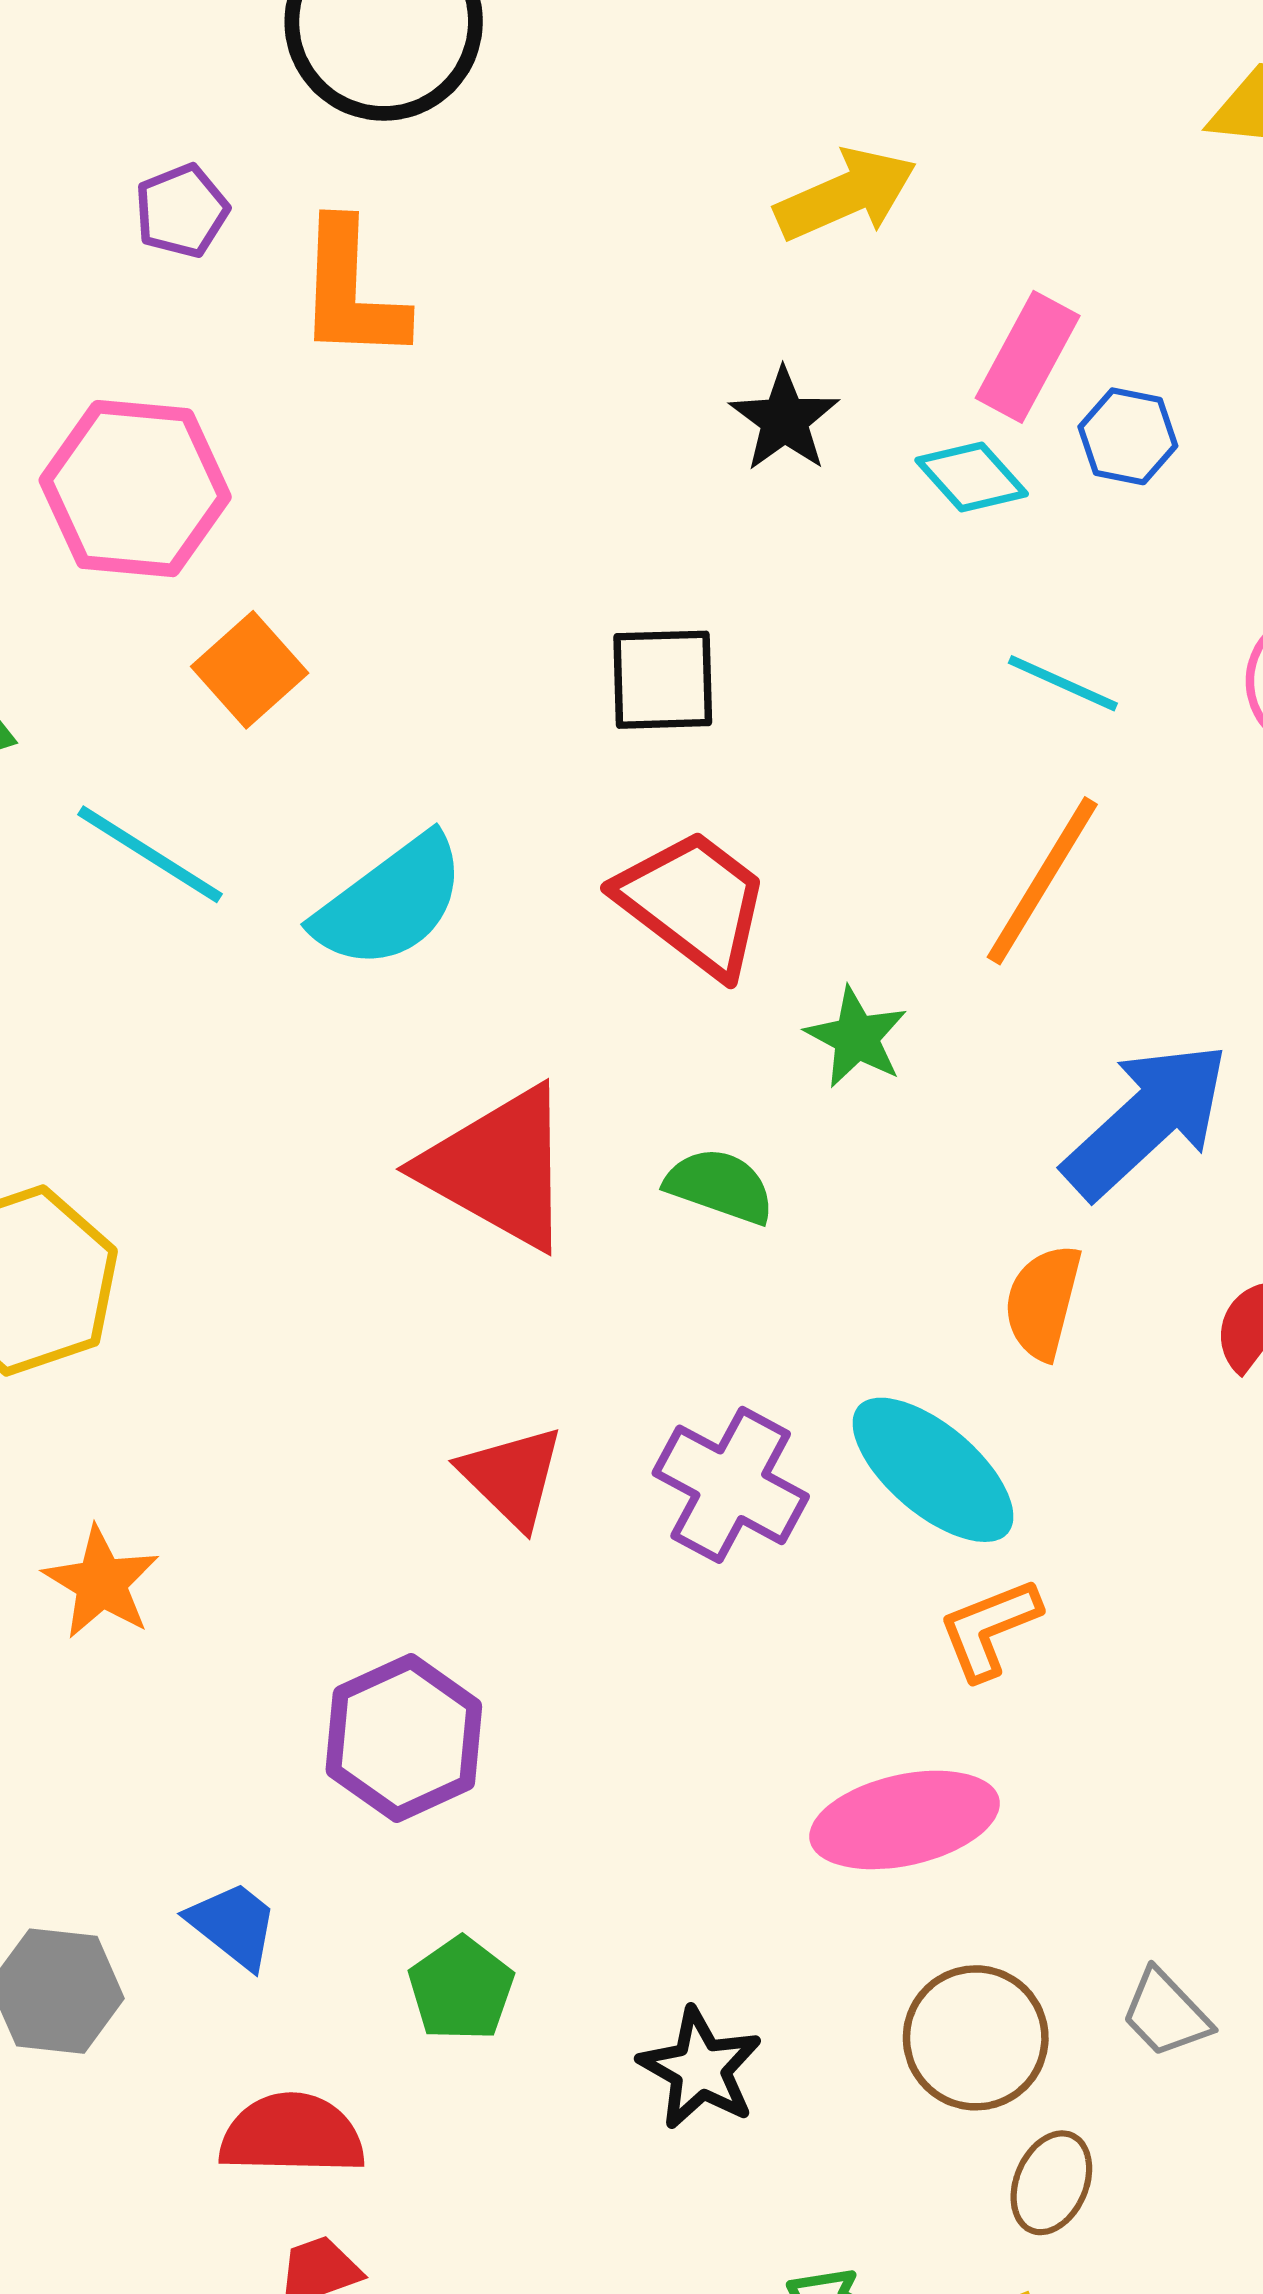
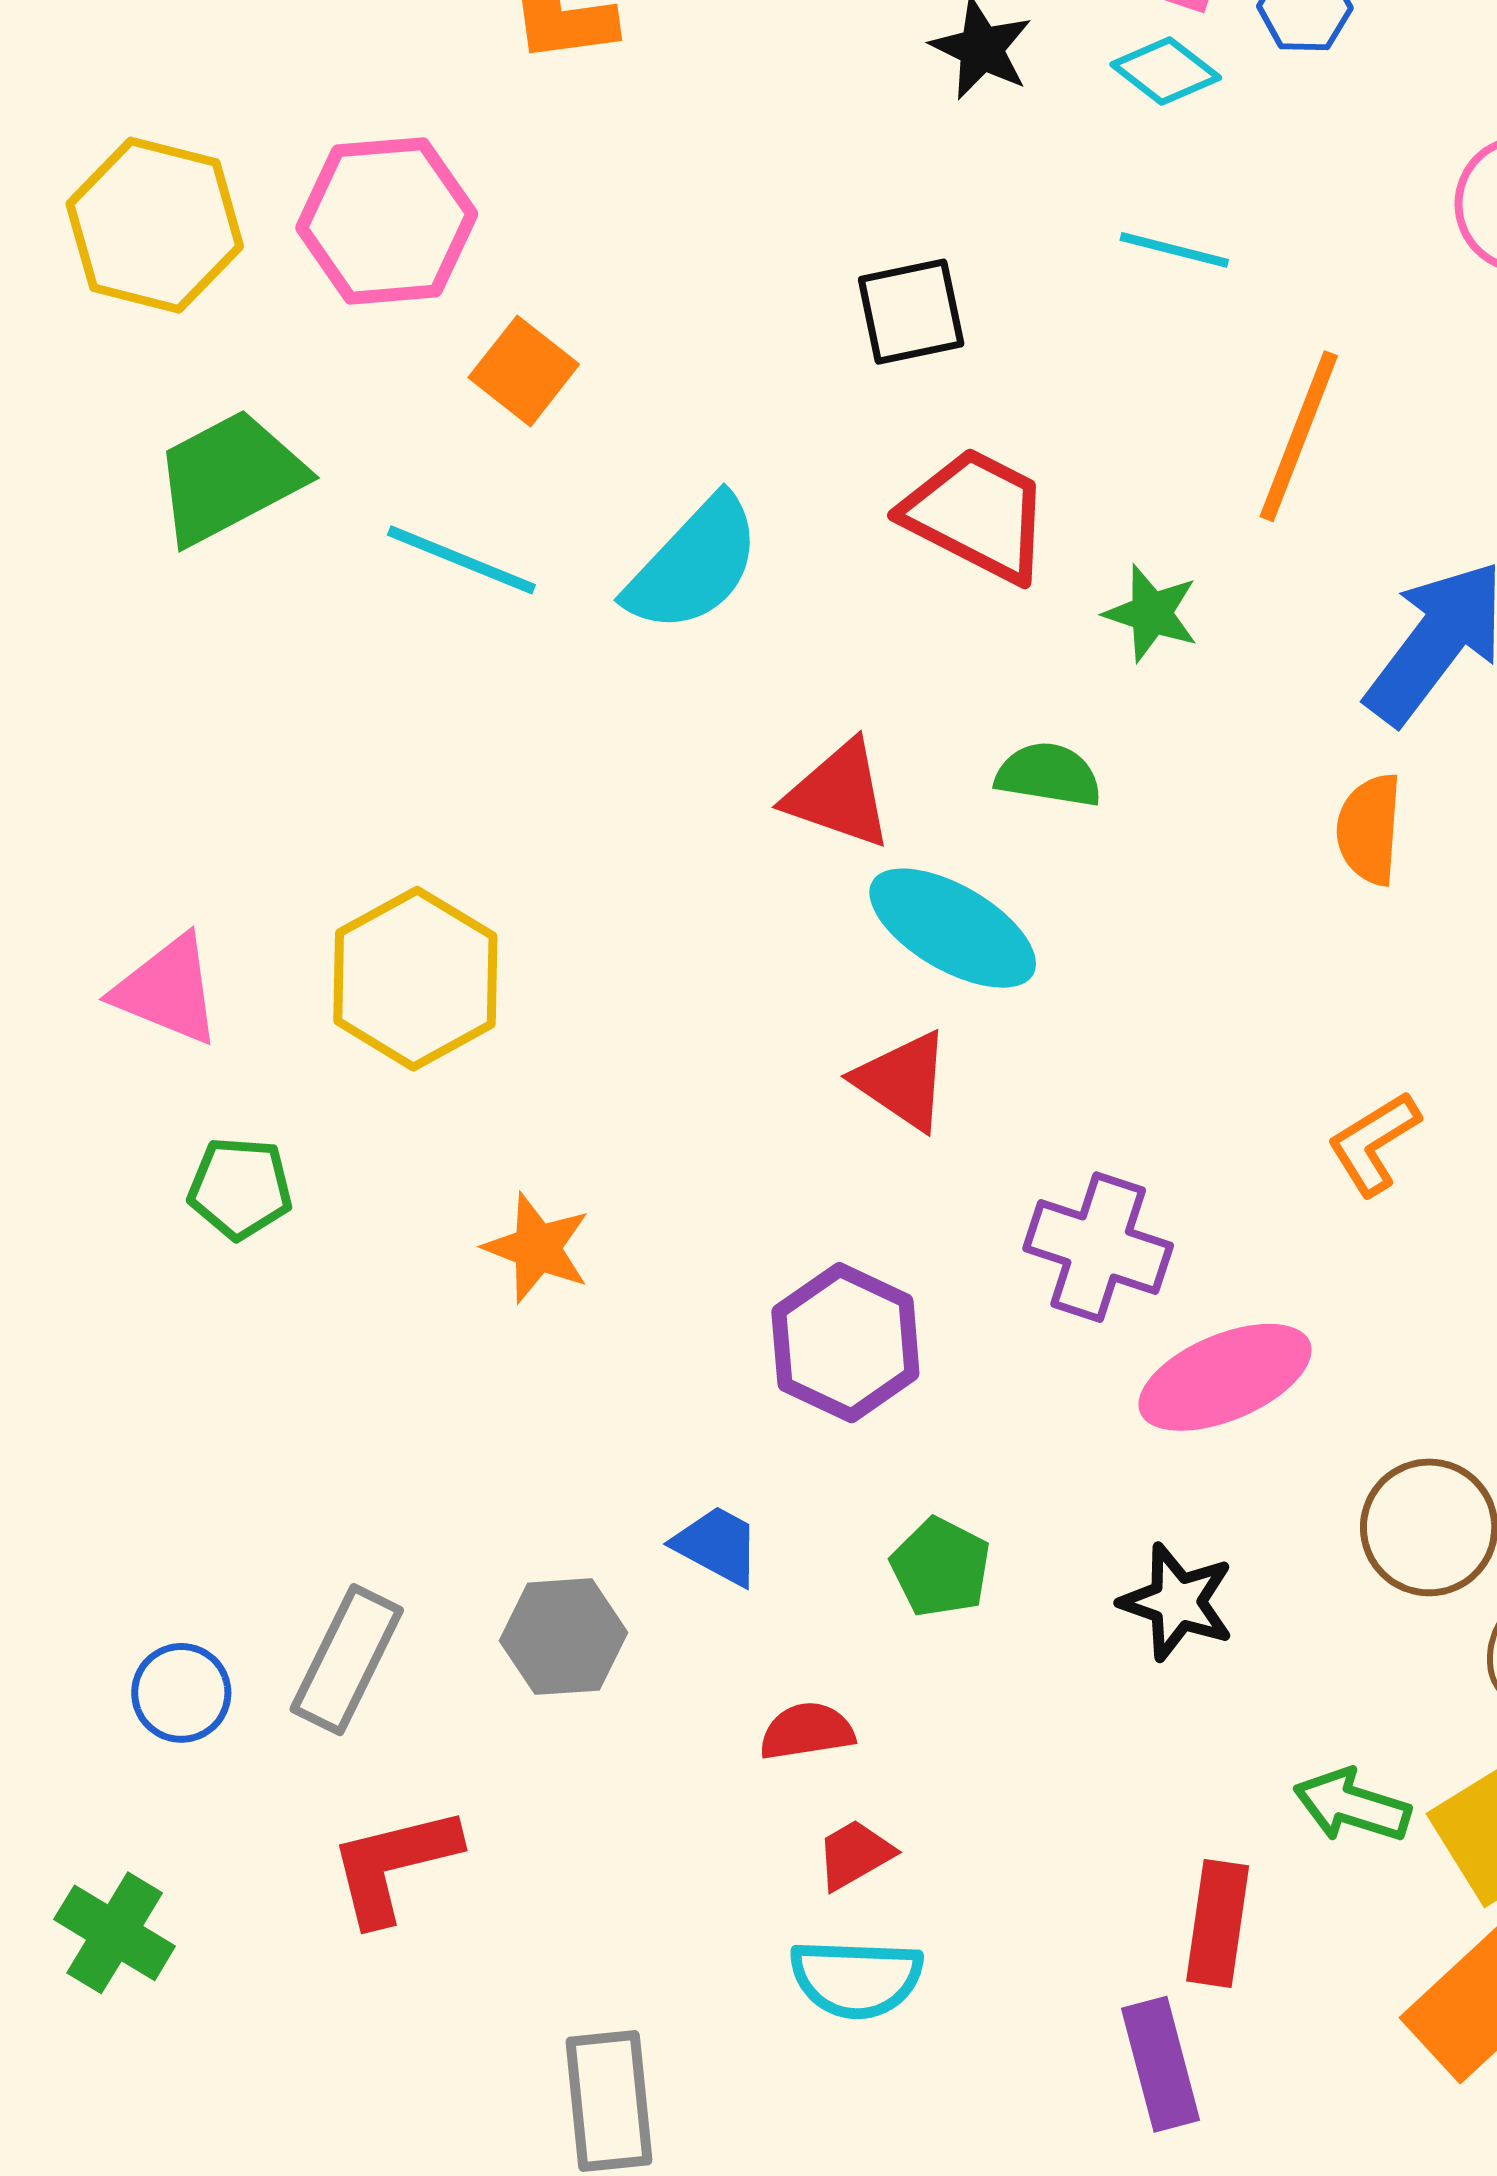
cyan line: (1063, 683) -> (1174, 250), moved
red triangle: (498, 1168) -> (839, 795), size x0.7
cyan ellipse: (933, 1470) -> (953, 928), moved
purple cross: (731, 1485) -> (1098, 1247), moved
pink ellipse: (905, 1820) -> (1225, 1377), moved
red semicircle: (292, 2134) -> (807, 1731), size x0.7

